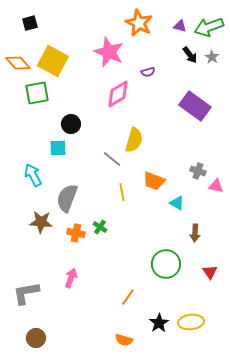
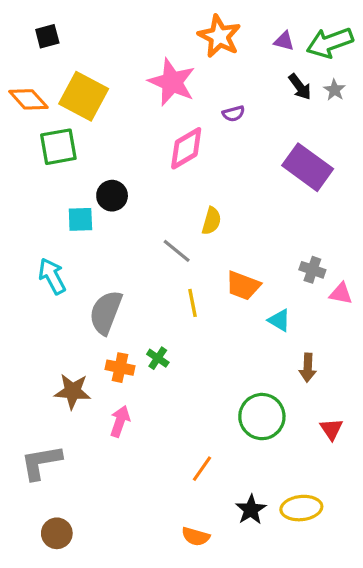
yellow semicircle: (134, 140) -> (211, 221), size x0.7
cyan square: (58, 148) -> (80, 219), moved
brown star: (41, 222) -> (73, 391), moved
pink arrow: (71, 278) -> (120, 421), moved

